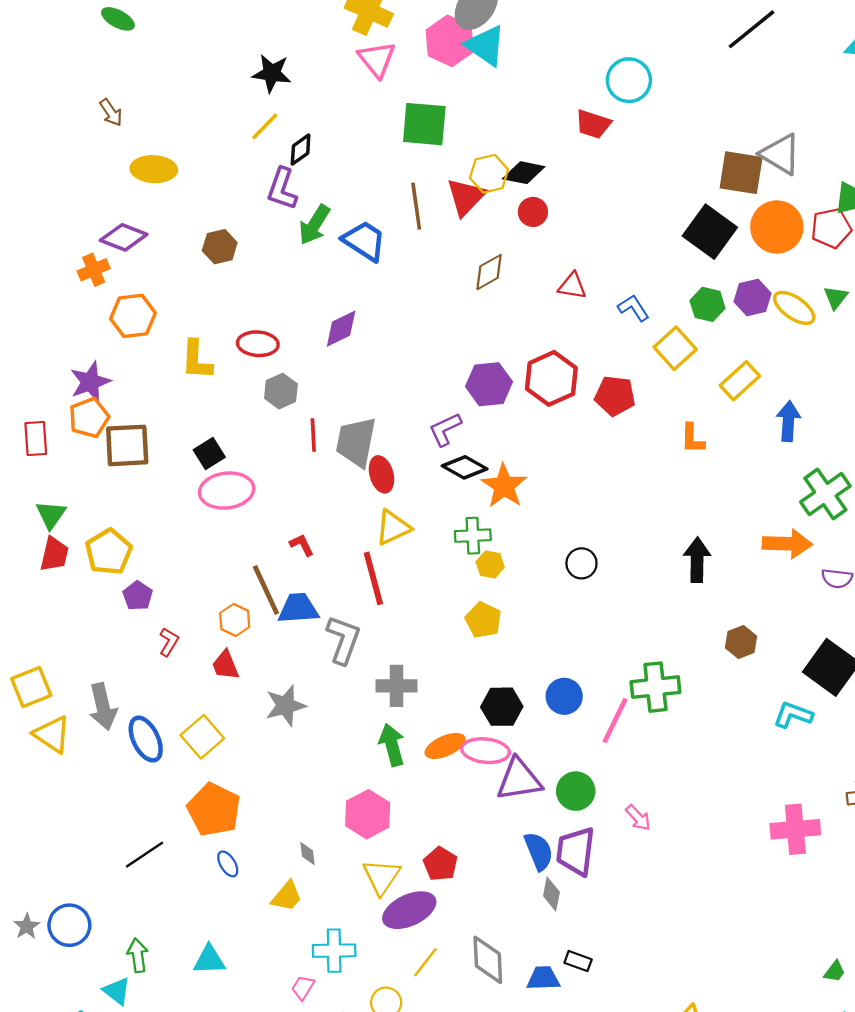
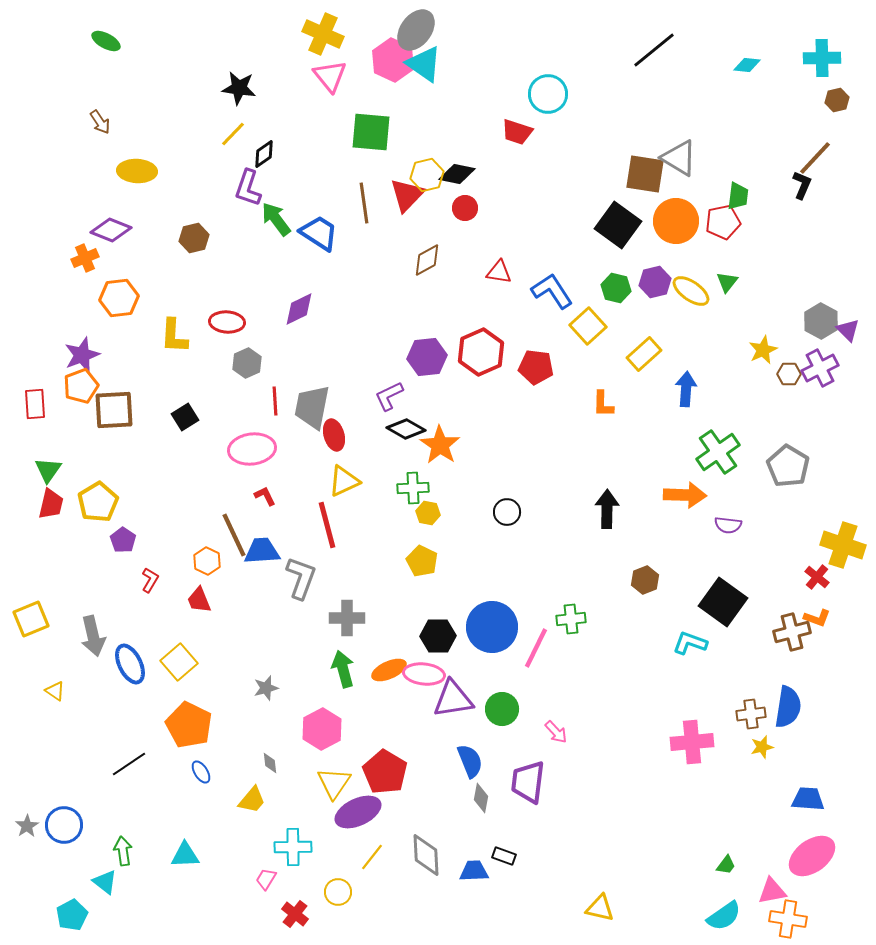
green arrow: (314, 225) -> (276, 219), turned 111
blue L-shape: (634, 308) -> (552, 291), size x1.5
pink ellipse: (227, 491) -> (252, 449), moved
green cross: (655, 687) -> (571, 619), size x0.7
blue circle: (564, 696) -> (492, 627), size x1.6
gray star: (286, 706) -> (266, 688), moved, size x0.7
yellow triangle: (52, 734) -> (55, 691), moved, size x0.6
purple trapezoid: (576, 851) -> (528, 782), moved
red pentagon: (440, 864) -> (385, 772), size x1.5

